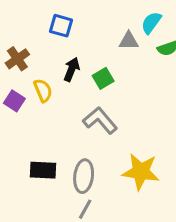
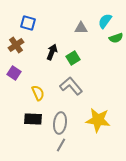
blue square: (61, 26) -> (28, 23), moved
gray triangle: (129, 41) -> (81, 28), moved
yellow semicircle: (43, 90) -> (38, 93), moved

